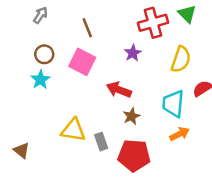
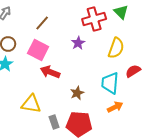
brown line: (87, 28) -> (42, 23), turned 63
red arrow: (119, 90) -> (50, 72), moved
gray rectangle: (101, 142) -> (54, 122), moved

